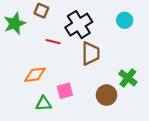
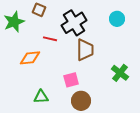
orange diamond: (35, 75) -> (30, 58), moved
pink square: (65, 91) -> (71, 80), moved
brown circle: (107, 95) -> (81, 101), moved

